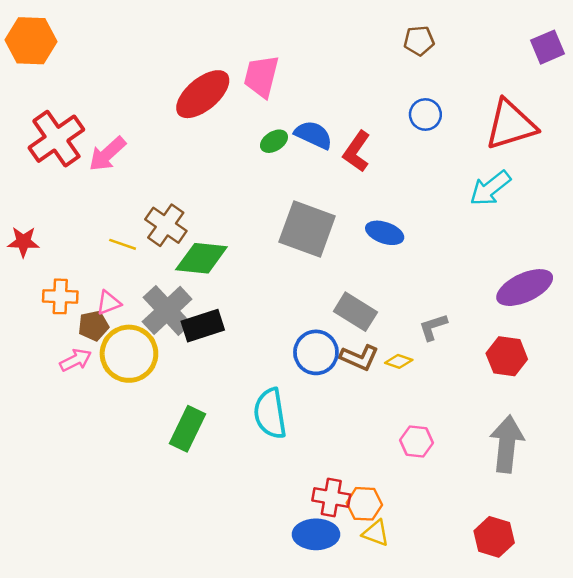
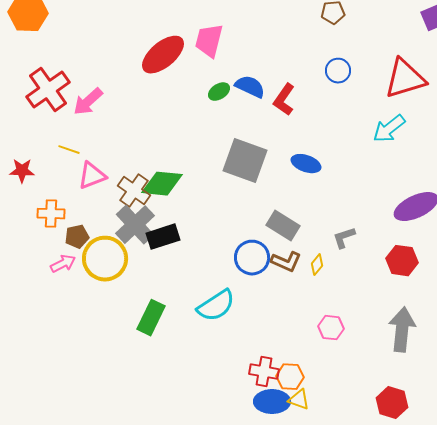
brown cross: (166, 225) -> (134, 191), moved
yellow line: (123, 244) -> (69, 150), moved
pink triangle: (109, 303) -> (92, 176), moved, size x1.4
yellow diamond: (399, 361) -> (317, 265), turned -70
cyan semicircle: (270, 413) -> (216, 306), turned -114
blue ellipse: (316, 534) -> (272, 402), moved

